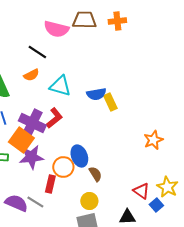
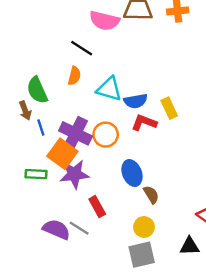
orange semicircle: (31, 75) -> (74, 76), turned -49
blue semicircle: (96, 94) -> (136, 101), moved
red L-shape: (54, 118) -> (144, 123), moved, turned -120
orange circle: (63, 167) -> (106, 135), moved
red rectangle: (50, 184) -> (97, 207), turned -42

